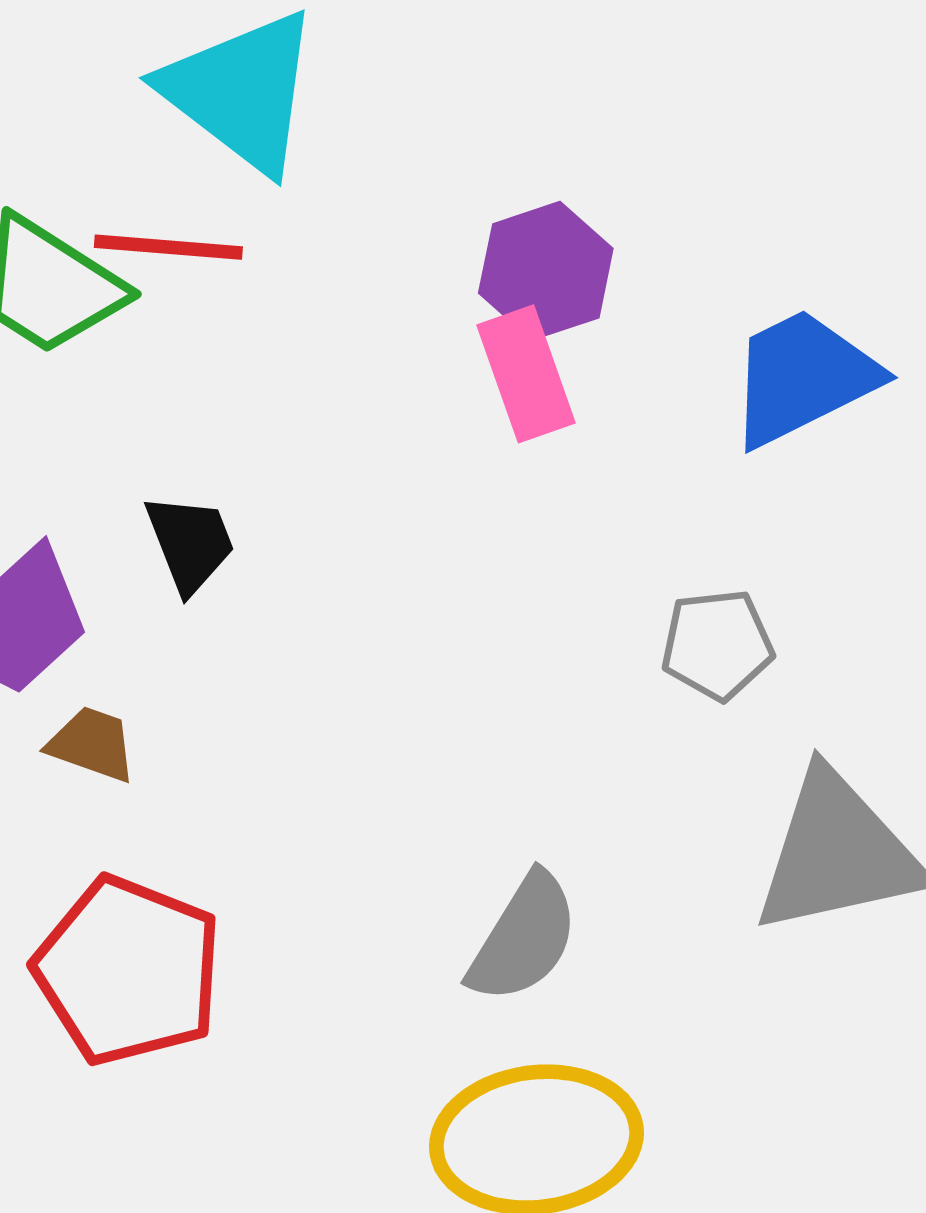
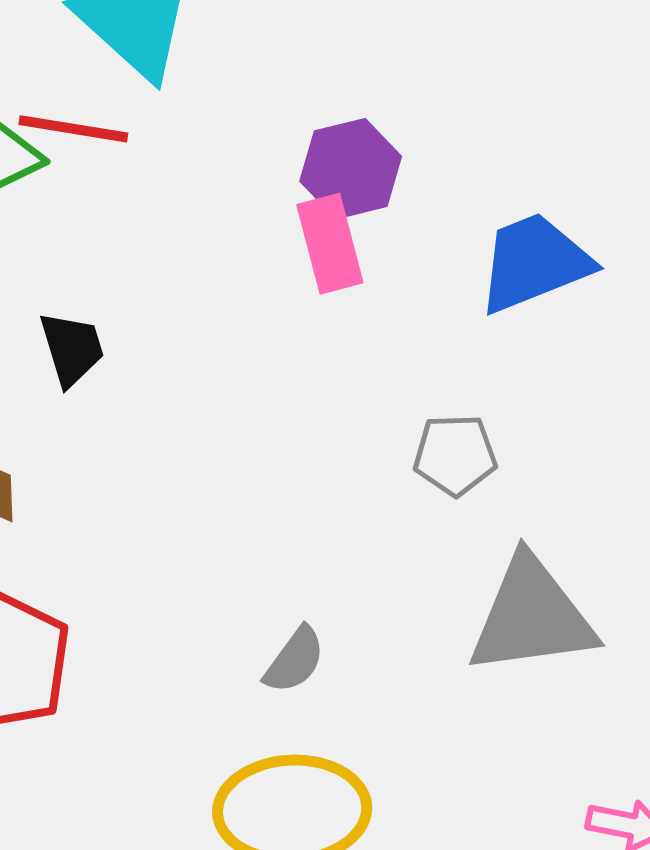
gray semicircle: (524, 938) -> (295, 660), size x0.7

